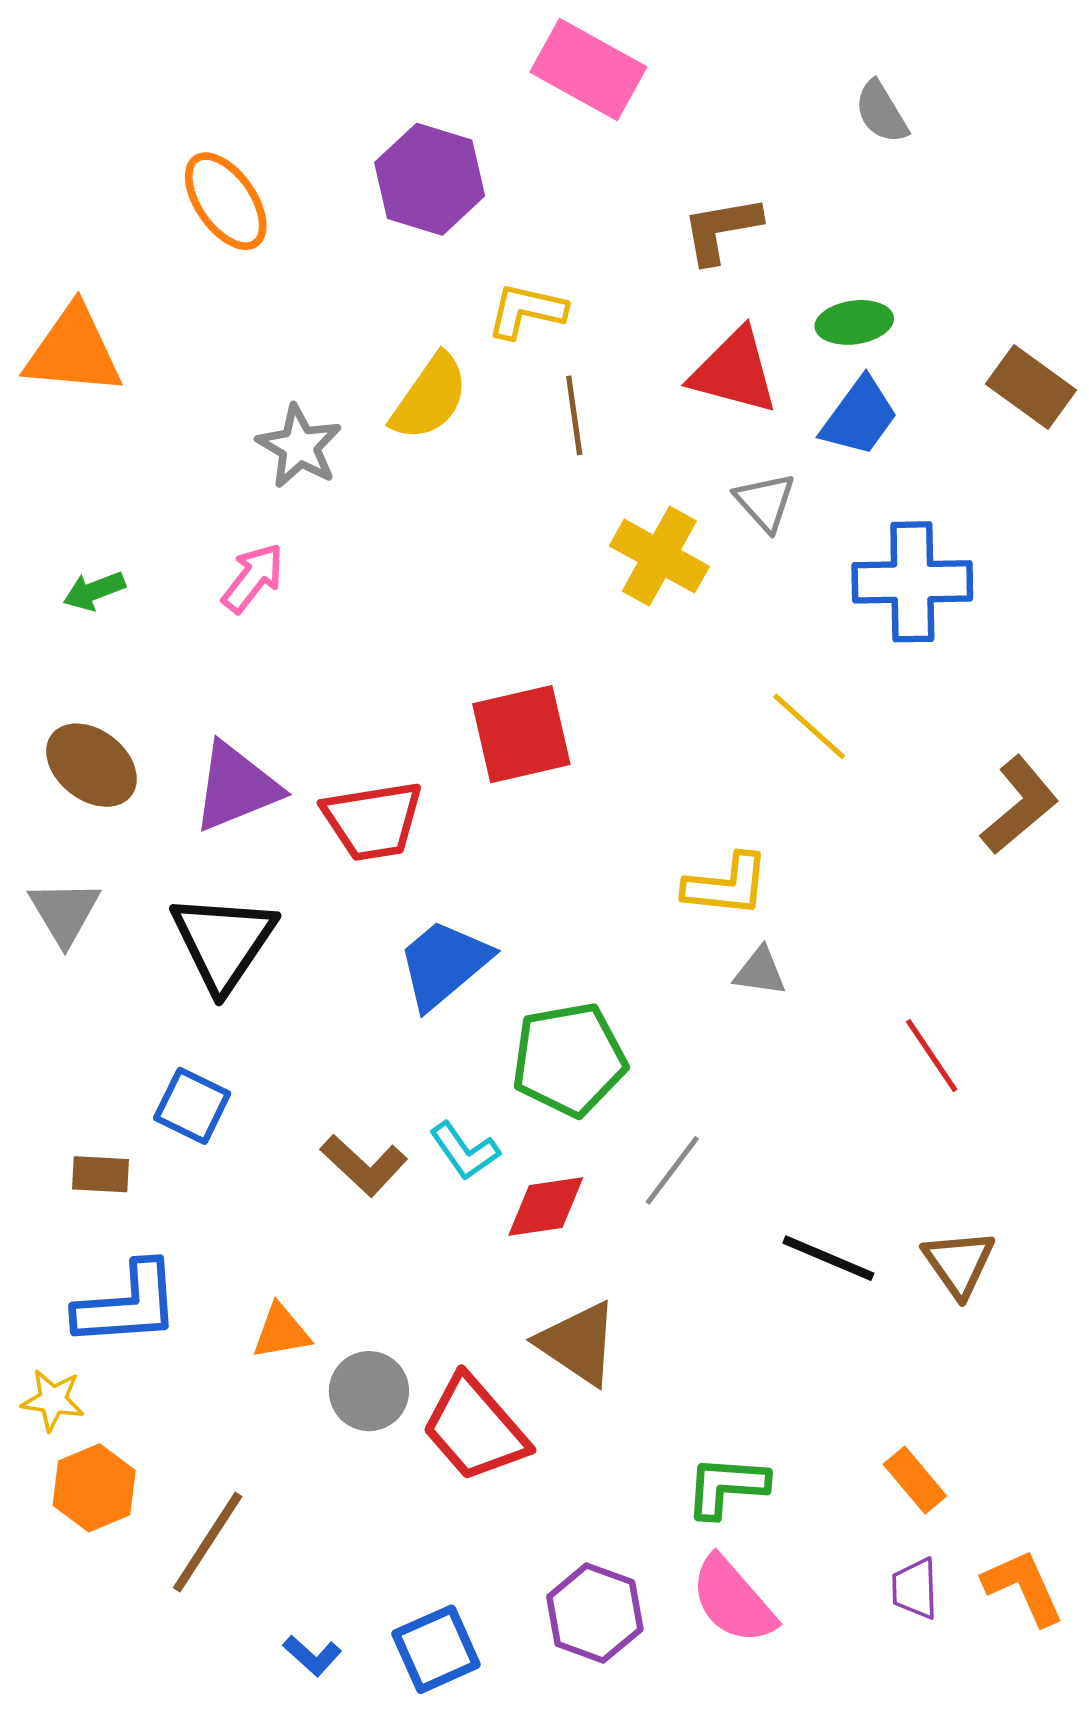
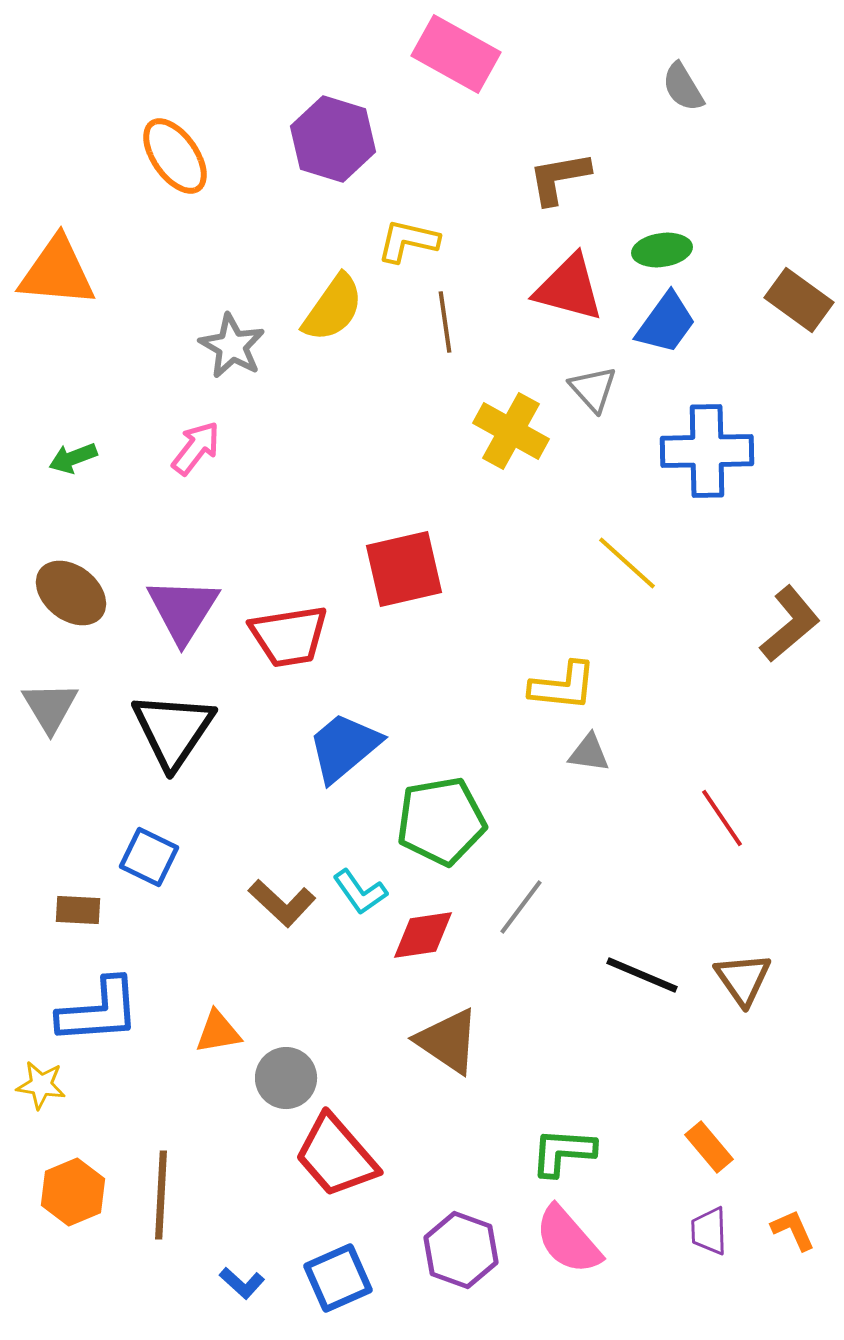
purple triangle: (236, 787) -> (183, 610), turned -36
red trapezoid: (475, 1428) -> (336, 1156), moved
orange hexagon: (94, 1488) -> (73, 1192), moved
brown line: (208, 1542) -> (161, 1195), turned -30
orange L-shape: (1023, 1587) -> (793, 1230), size x0.7

